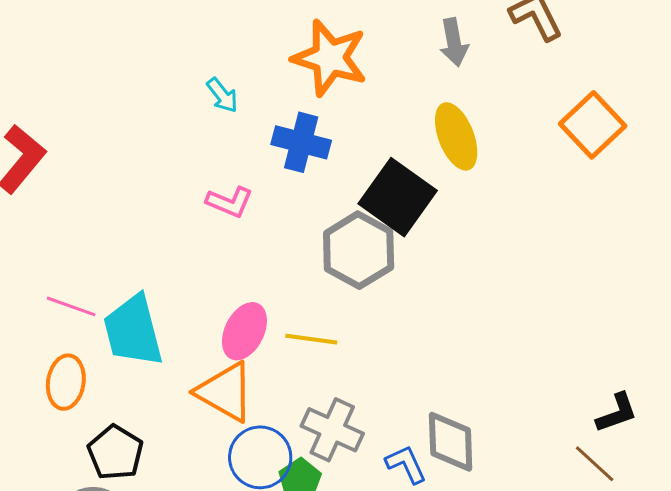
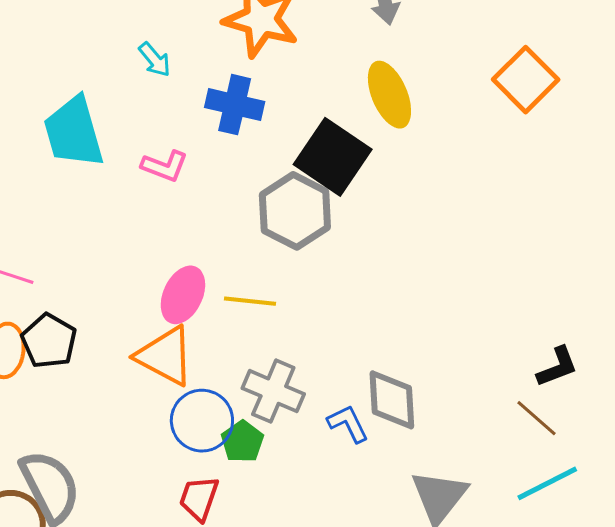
cyan trapezoid: (133, 331) -> (74, 132), moved
black pentagon: (115, 452) -> (49, 341), moved

